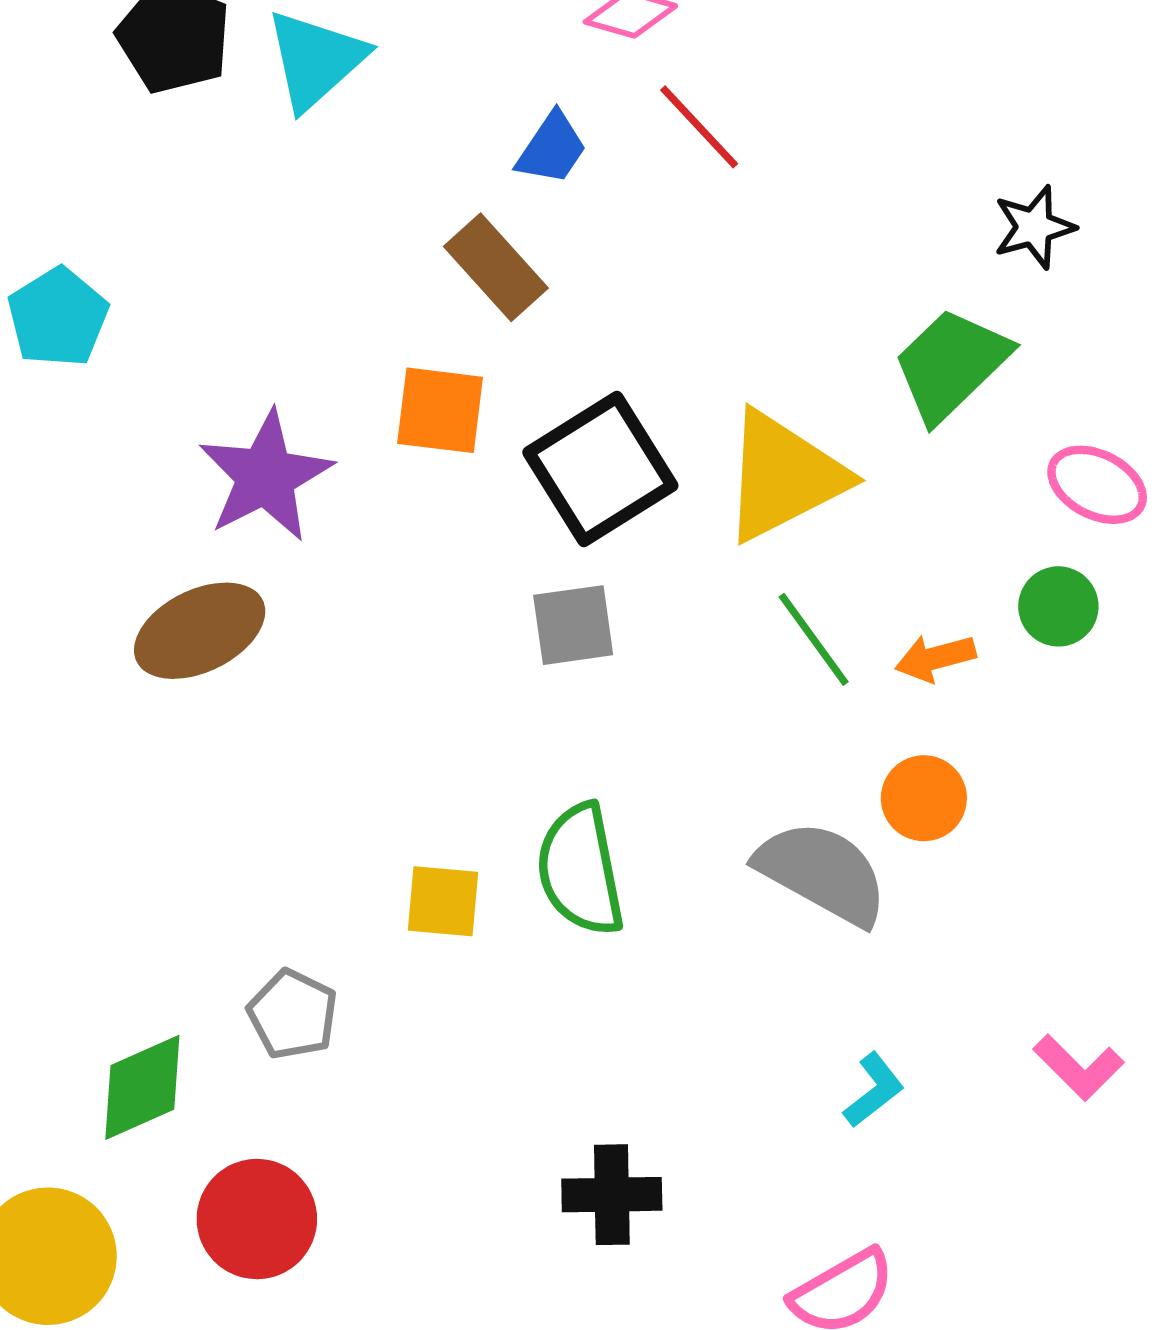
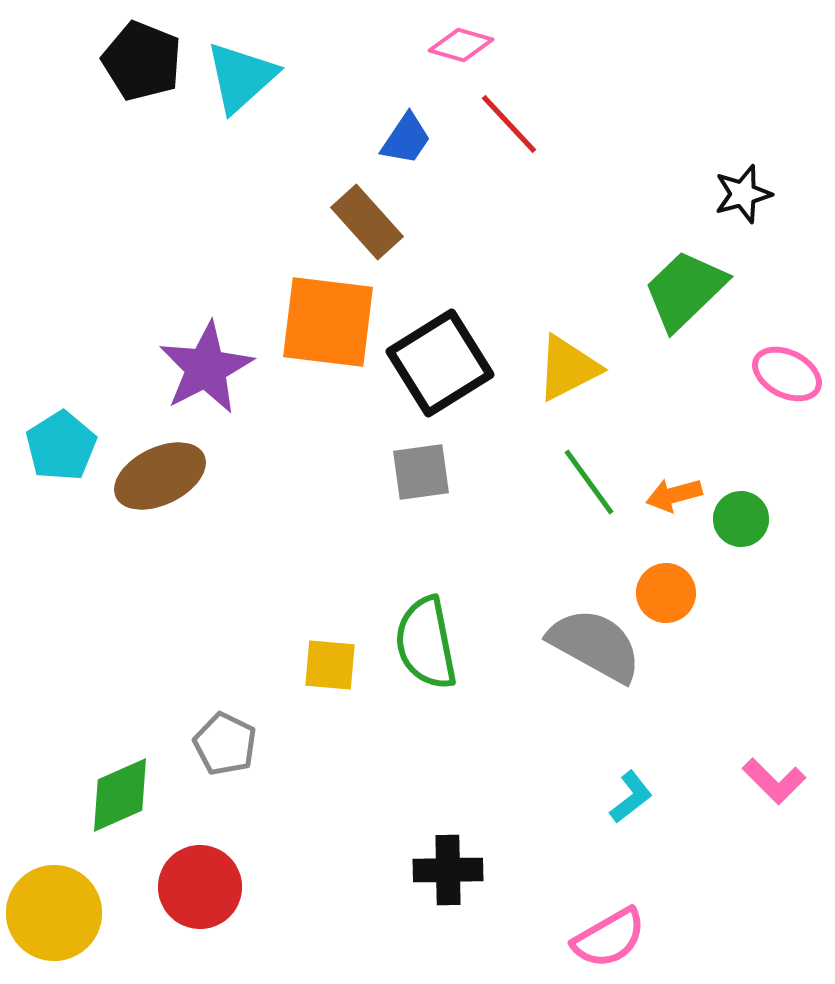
cyan pentagon: (58, 317) -> (61, 446), moved
orange square: (440, 410) -> (328, 322), size x1.5
yellow triangle: (784, 476) -> (568, 368), size x0.7
green circle: (1058, 606) -> (741, 519), moved

